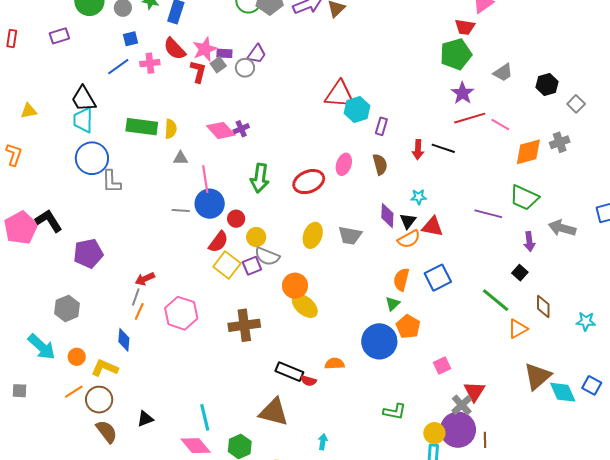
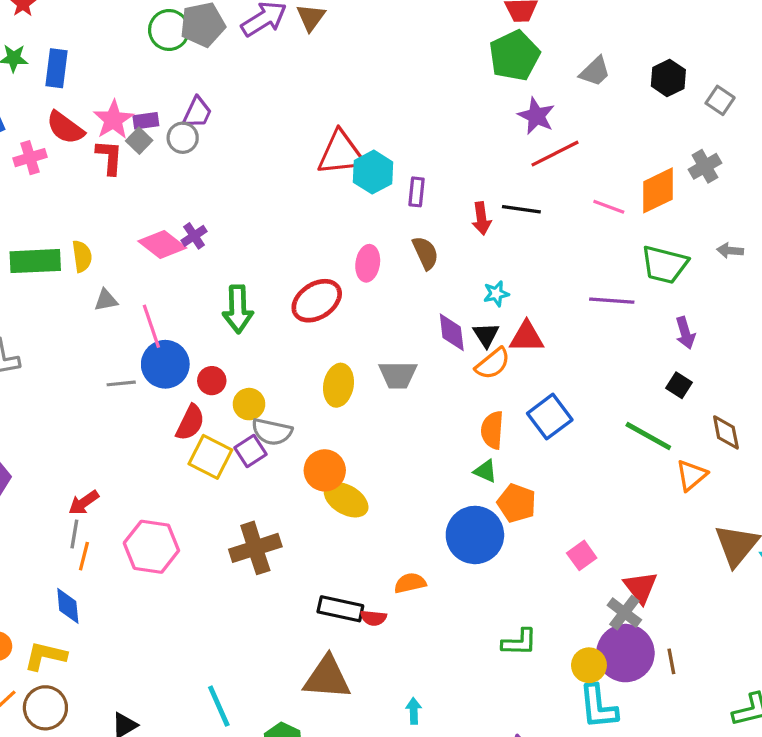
pink line: (500, 125) -> (609, 207), moved
gray arrow: (562, 228) -> (730, 251), moved, size x0.6
green triangle: (393, 304) -> (485, 471), turned -42

